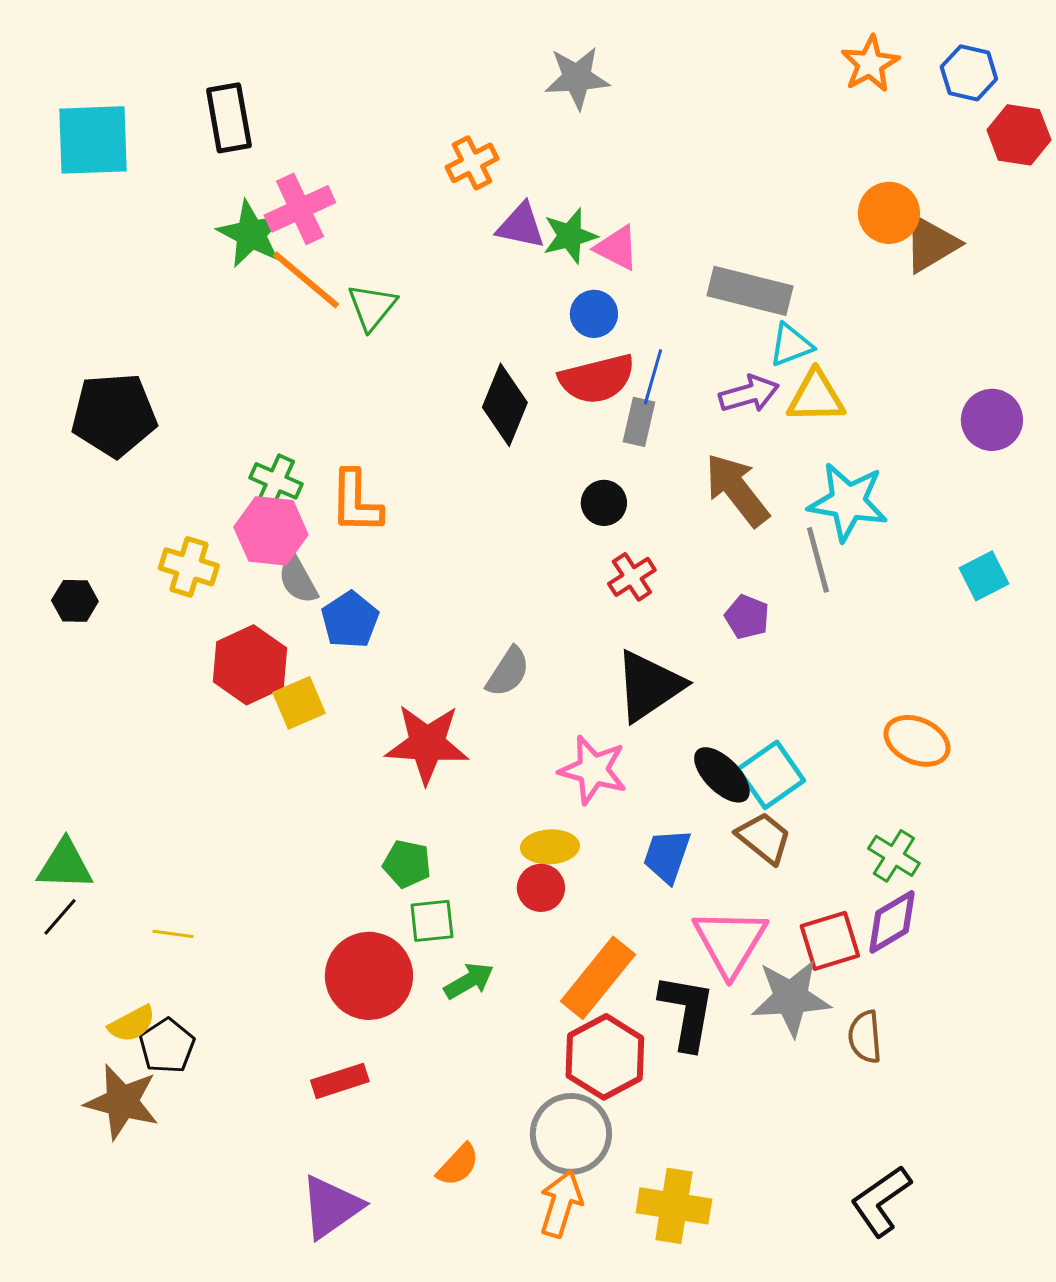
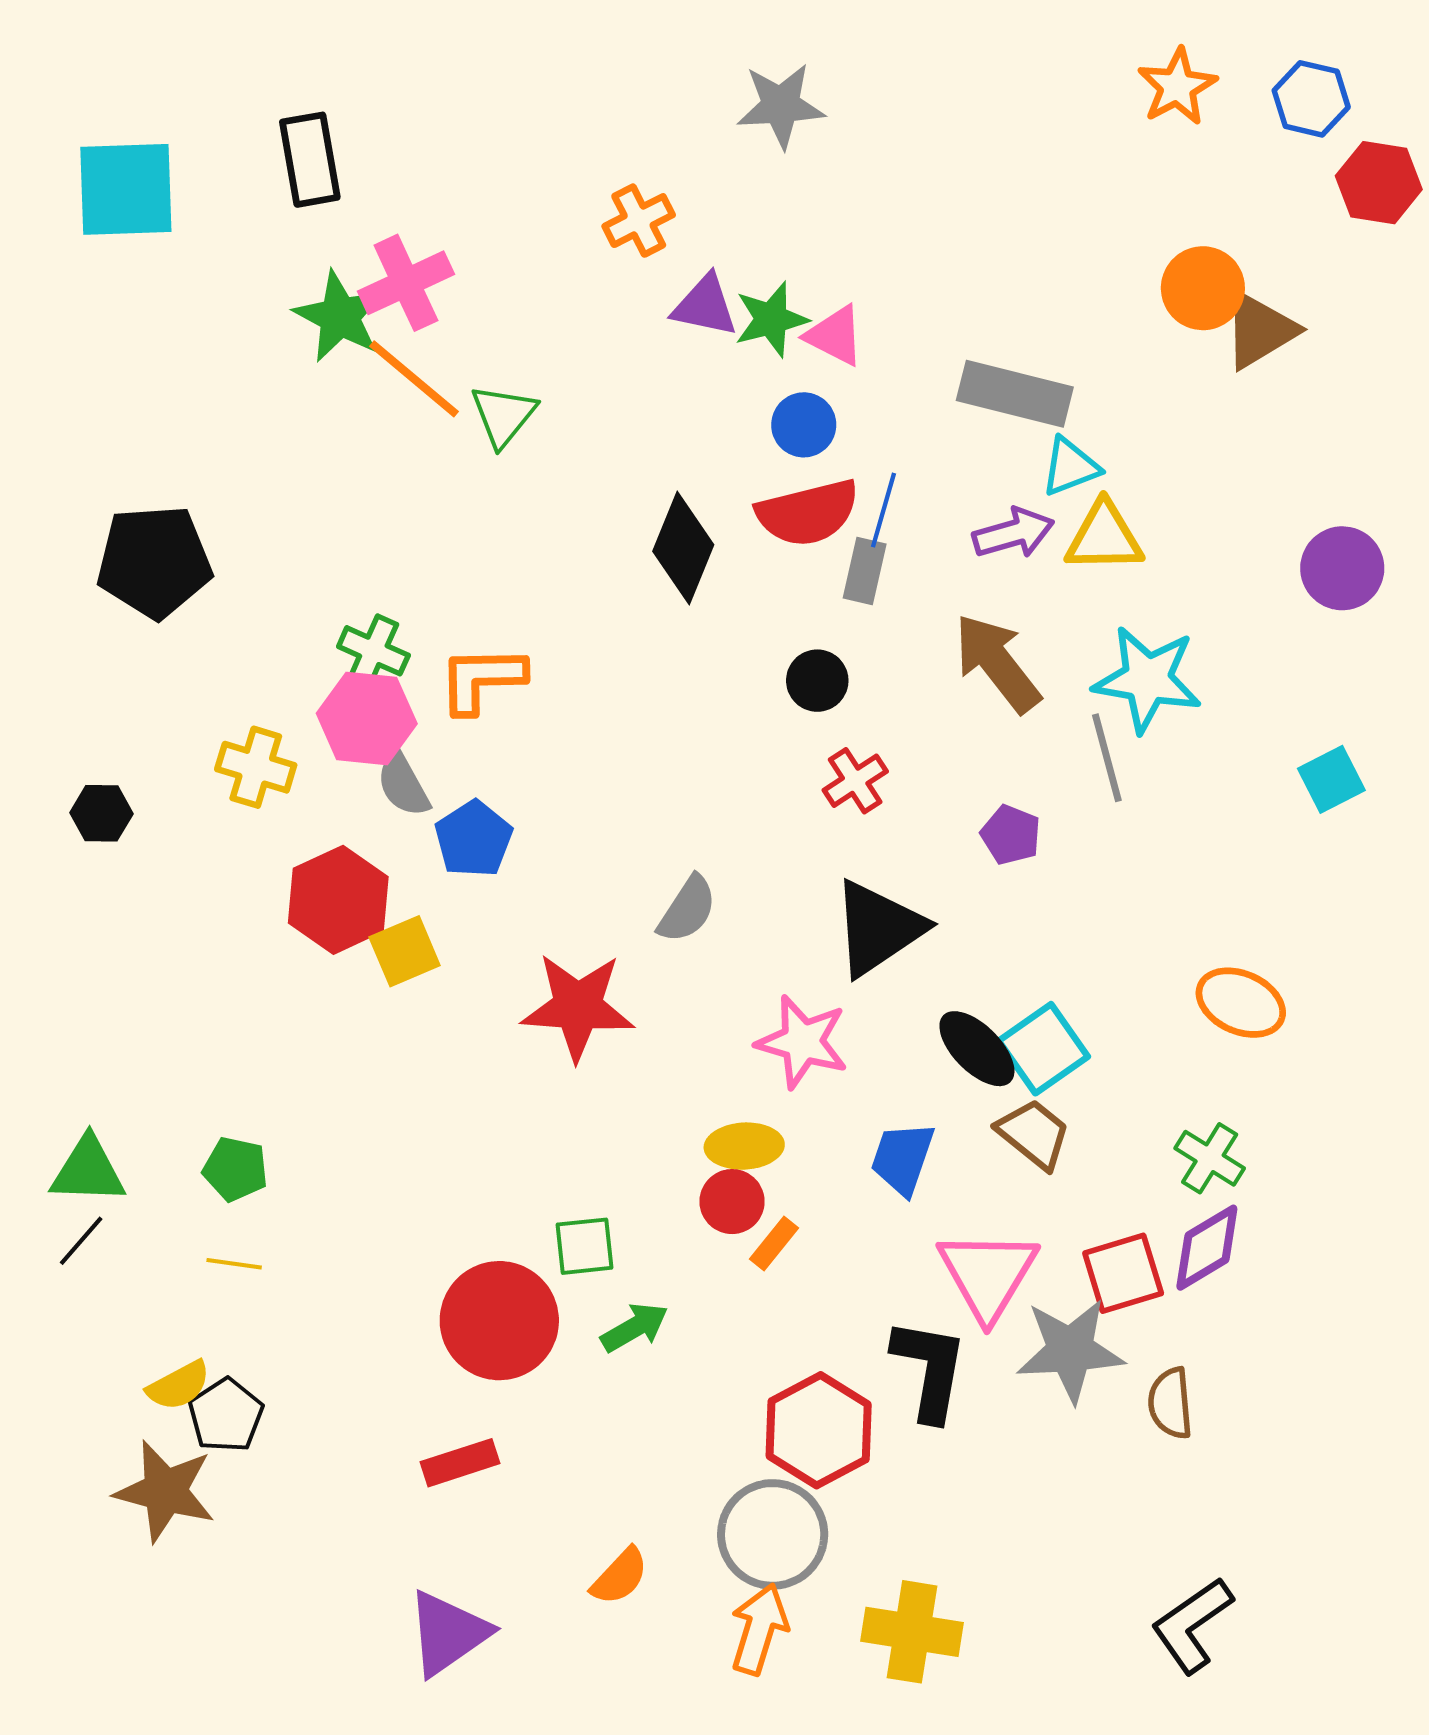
orange L-shape: (356, 502) -> (482, 679), turned 88
green pentagon: (407, 864) -> (235, 1169), moved
orange rectangle: (598, 978) -> (774, 1243), moved, size x0.5

